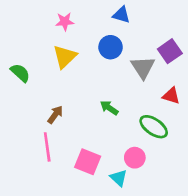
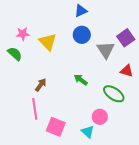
blue triangle: (121, 15) -> (81, 11), moved, turned -40
pink star: (65, 22) -> (23, 34), moved
yellow triangle: (65, 57) -> (48, 42), turned -30
pink square: (88, 162) -> (56, 127), moved

